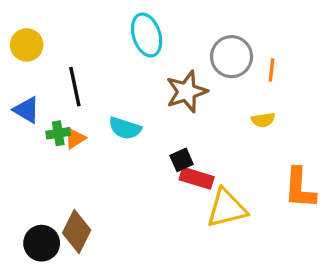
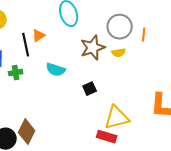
yellow semicircle: (263, 120) -> (119, 53), moved
orange triangle: (75, 138) -> (39, 36), moved
red rectangle: (197, 178) -> (107, 137), moved

